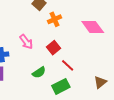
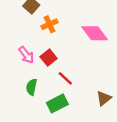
pink arrow: (26, 42) -> (26, 55), moved
green semicircle: (39, 72) -> (32, 87), turned 136

